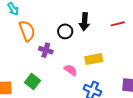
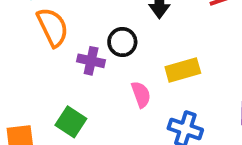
black circle: (65, 31) -> (122, 42), moved
pink semicircle: (71, 70) -> (141, 94), turned 40

